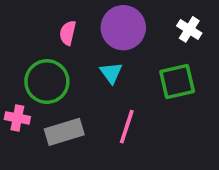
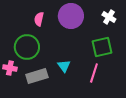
cyan triangle: (111, 73) -> (64, 66), moved
pink line: (127, 127) -> (94, 73), moved

